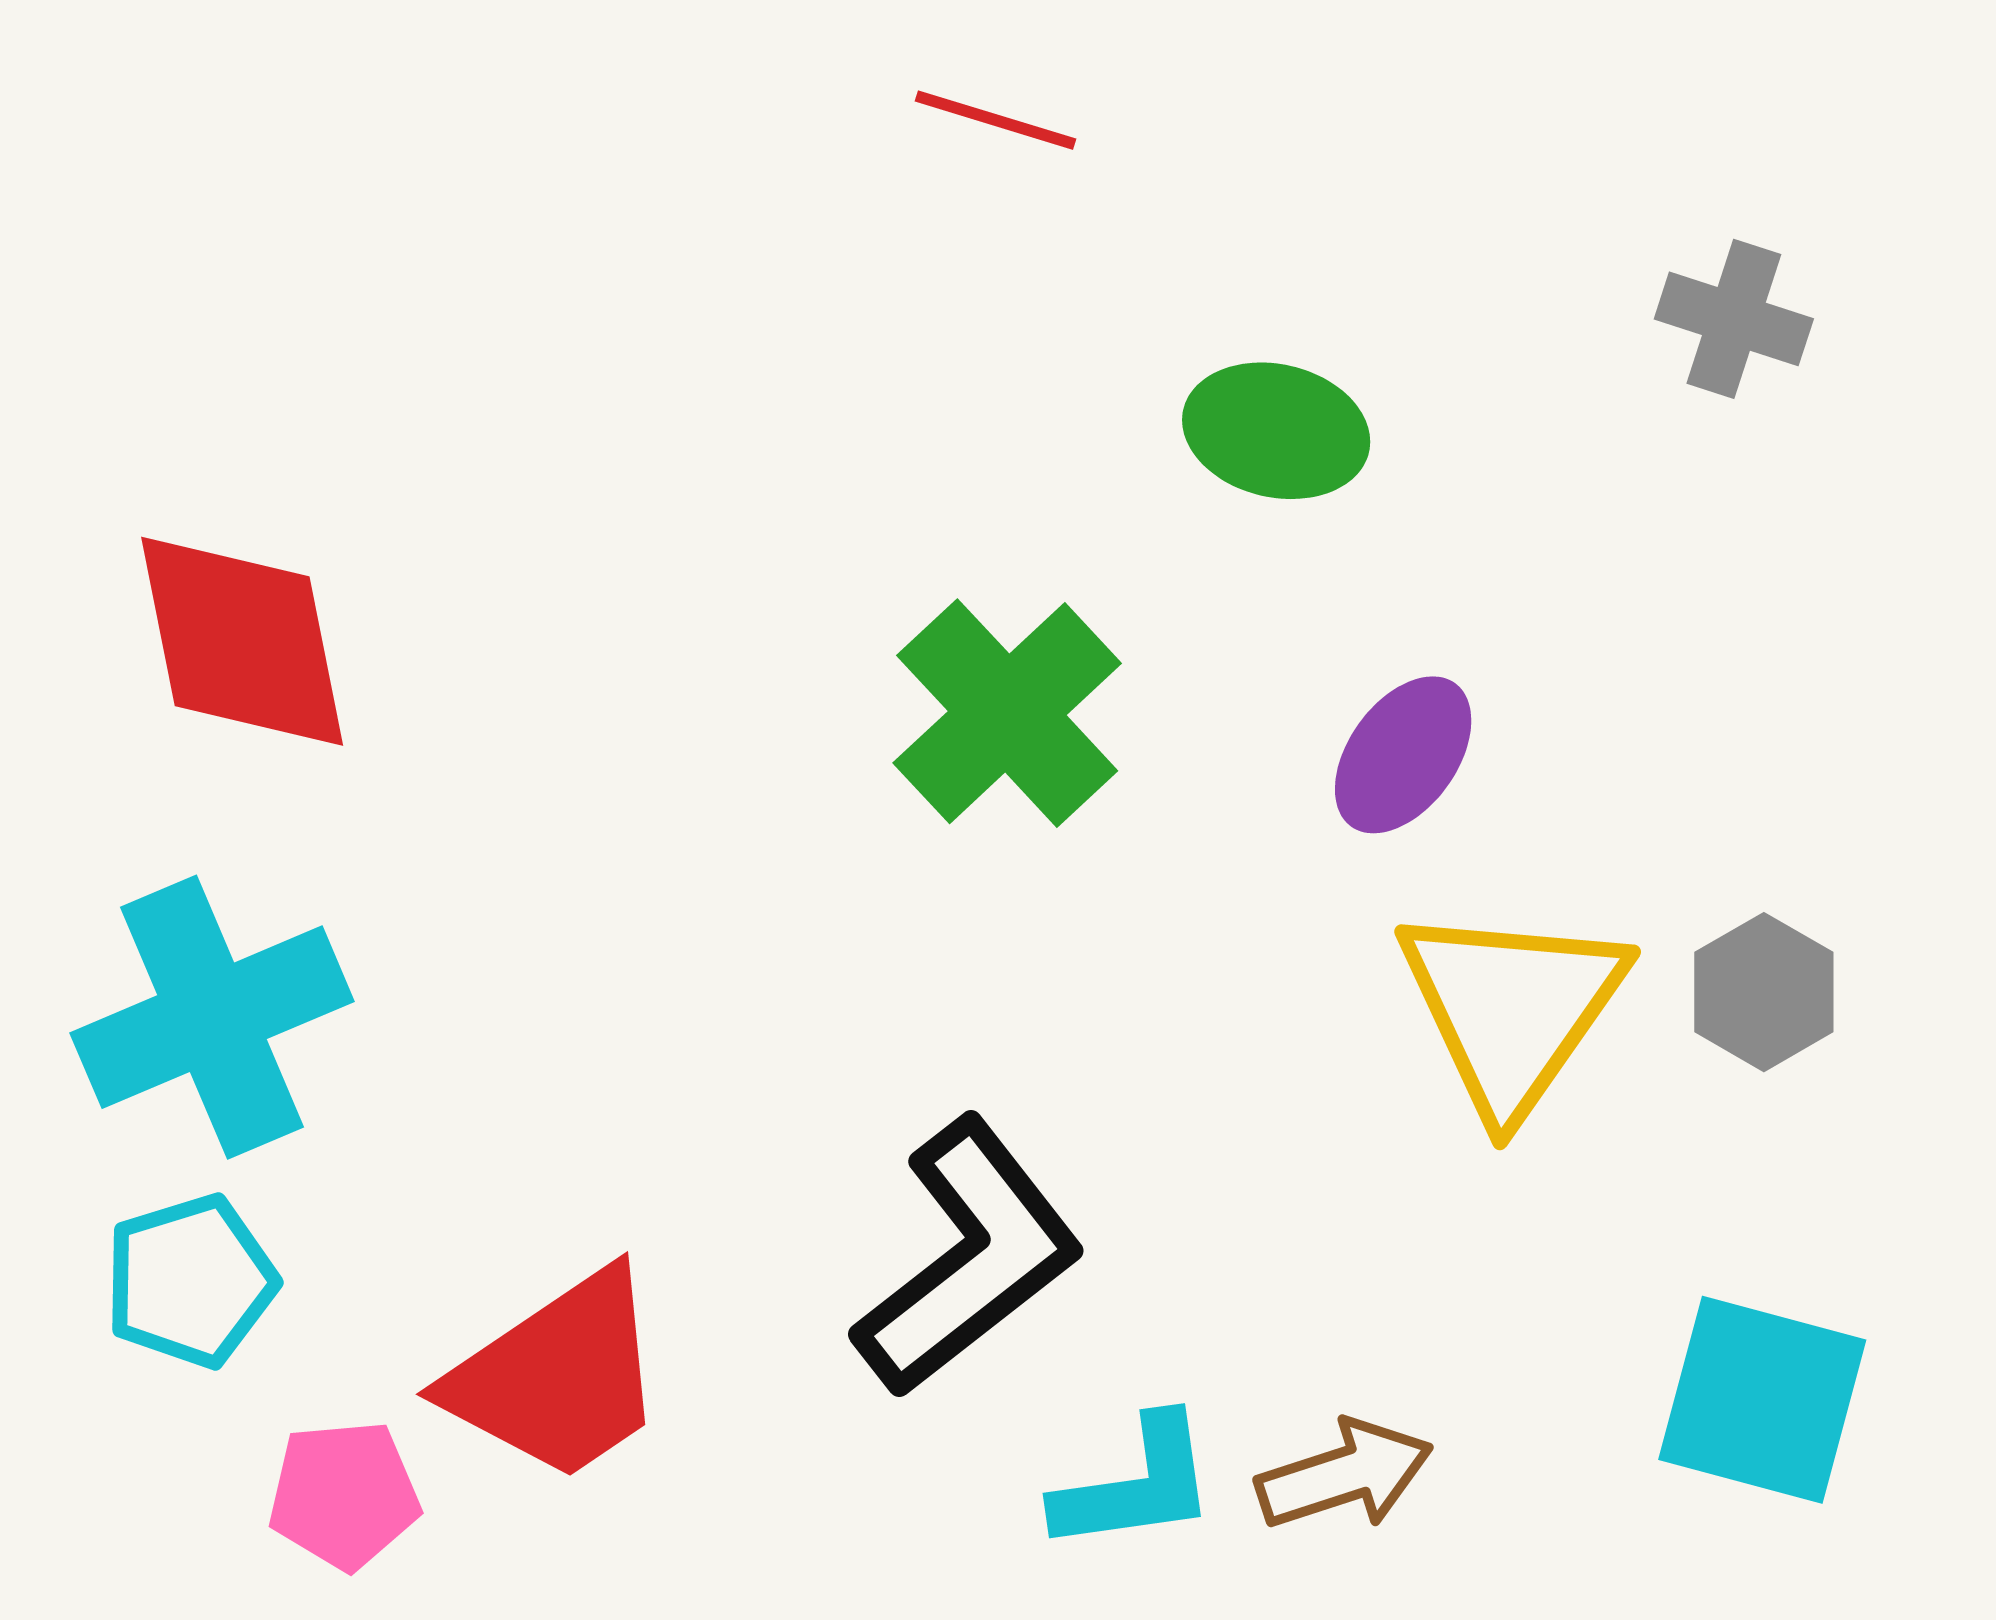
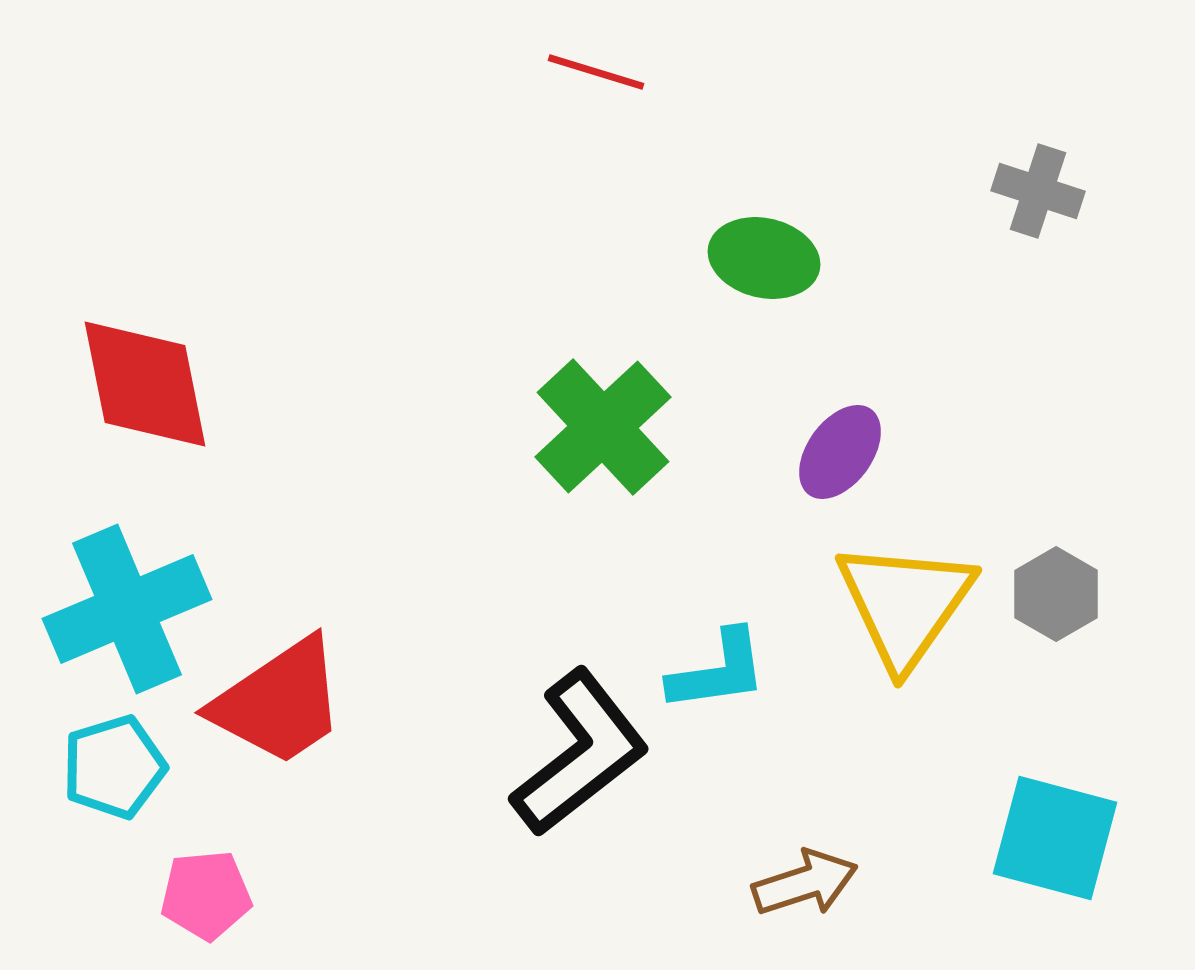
red trapezoid: (558, 1376) -> (279, 702), moved
cyan L-shape: (1136, 1485) -> (718, 671), moved

